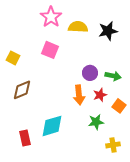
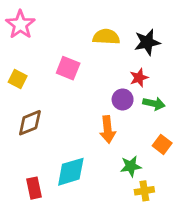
pink star: (51, 17) -> (20, 25), moved
red star: (100, 95) -> (139, 78), moved
yellow cross: (113, 145) -> (144, 191), moved

